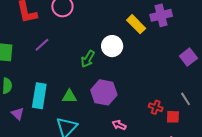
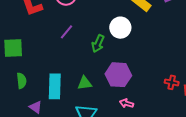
purple line: (42, 45) -> (66, 32), moved
pink arrow: (119, 125) -> (127, 103), moved

